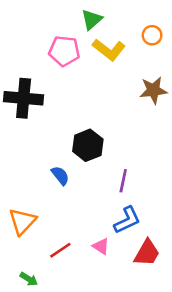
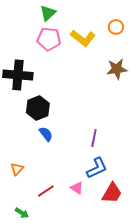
green triangle: (92, 19) -> (48, 13), moved
black hexagon: (88, 145) -> (38, 108), moved
orange triangle: (22, 221) -> (17, 169), size x0.6

